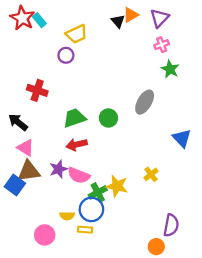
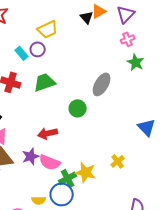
cyan rectangle: (39, 20) -> (22, 53), moved
gray ellipse: (145, 102) -> (102, 84), moved
green trapezoid: (74, 118) -> (45, 82), moved

